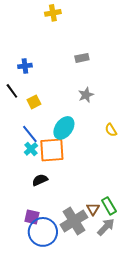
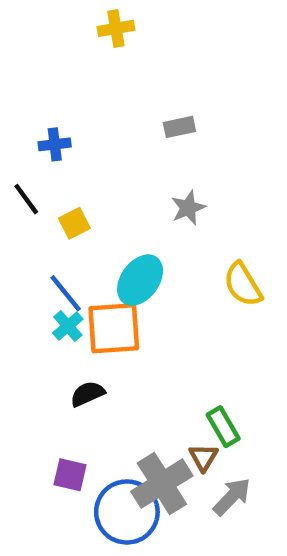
yellow semicircle: (111, 130) -> (243, 284), size x1.5
green rectangle: (109, 206) -> (223, 427), moved
blue circle: (43, 232) -> (127, 512), moved

